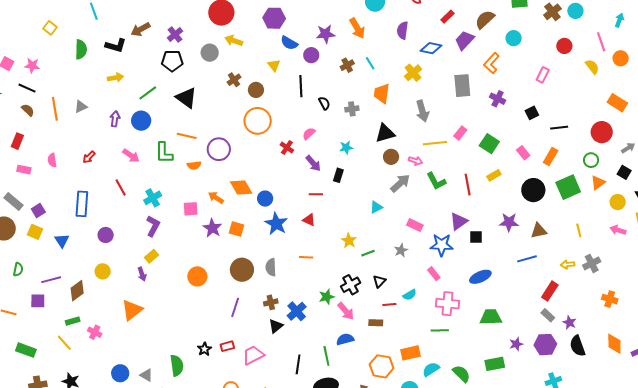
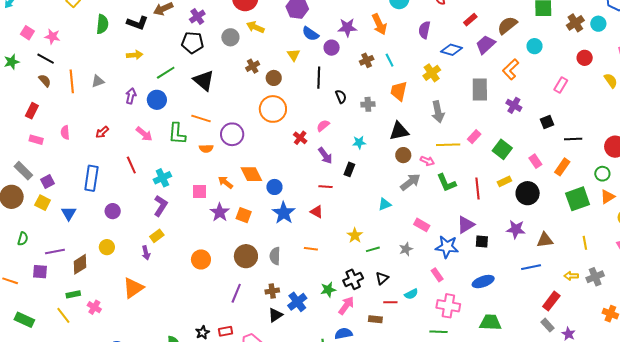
black circle: (533, 190) -> (528, 193), moved
pink arrow: (346, 311) -> (346, 305), turned -108

